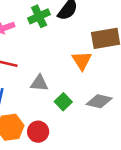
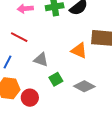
orange triangle: (82, 61) -> (79, 51), turned -48

